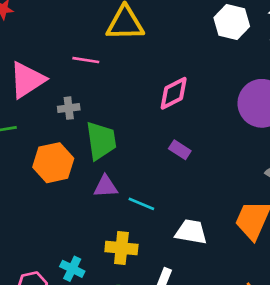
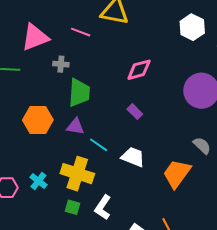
orange hexagon: (53, 163) -> (38, 120), moved
white trapezoid: (191, 232) -> (133, 157), moved
yellow cross: (121, 248) -> (77, 174), size x1.4

